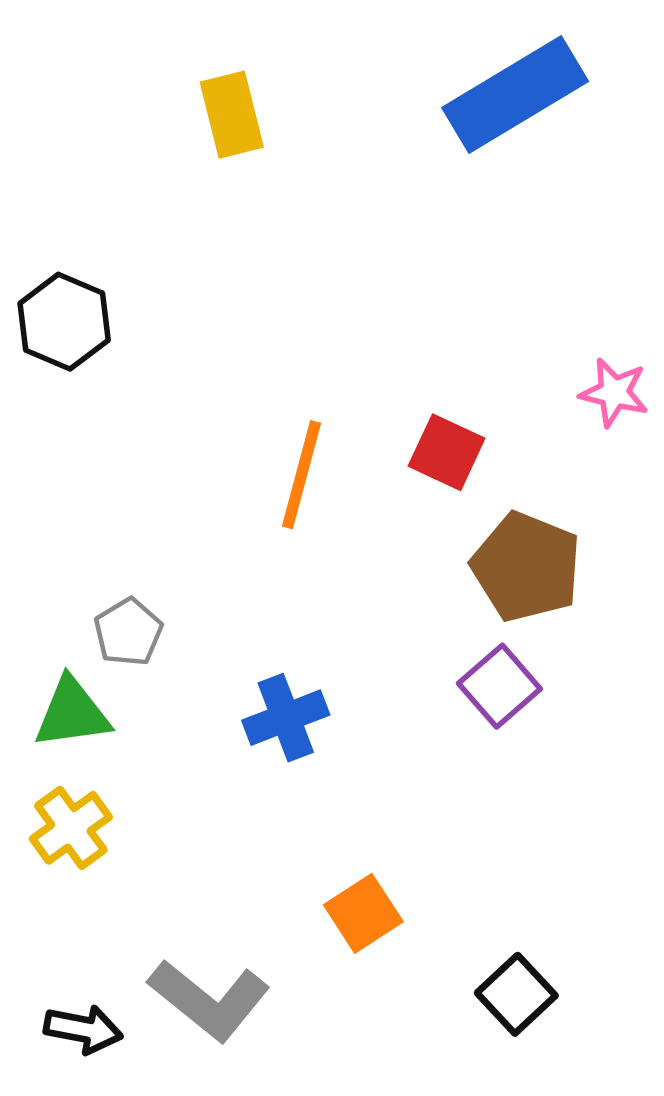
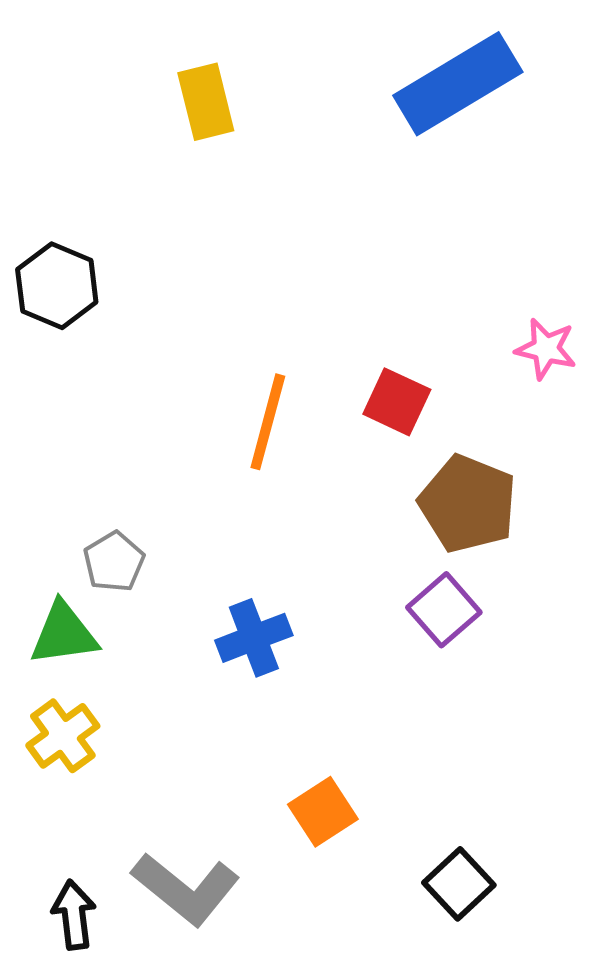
black arrow: (83, 1029) -> (74, 915), turned -108

